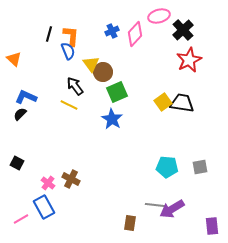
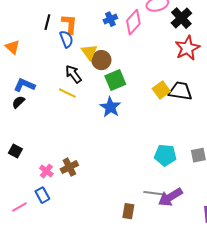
brown cross: (71, 179) -> (69, 167), turned 36
blue rectangle: (44, 207) -> (42, 195), size x0.7

